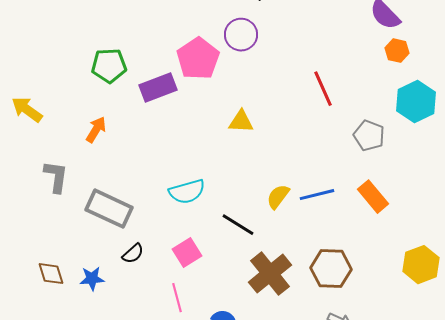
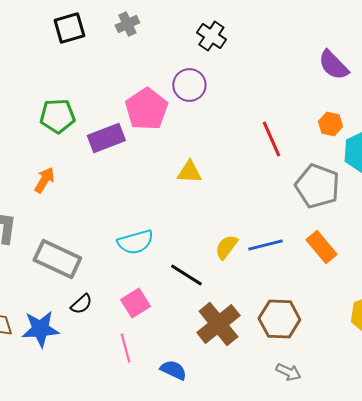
orange hexagon: (397, 51) -> (330, 124), moved
gray pentagon: (369, 136) -> (317, 186), size x1.4
blue star: (92, 279) -> (40, 329), size x1.5

